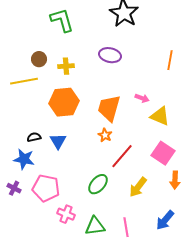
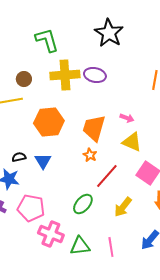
yellow cross: (66, 66) -> (65, 75), moved, size x1.8
yellow triangle: (160, 116) -> (132, 142), moved
pink cross: (66, 214) -> (51, 234), size x1.4

